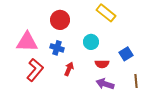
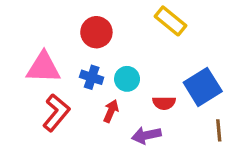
cyan circle: (91, 42) -> (127, 79), moved
blue square: (126, 54) -> (203, 87), size x1.6
purple arrow: (105, 84) -> (146, 135), moved, turned -30

